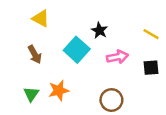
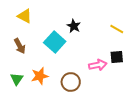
pink arrow: (117, 57) -> (98, 65), moved
brown circle: (111, 100) -> (71, 82), moved

